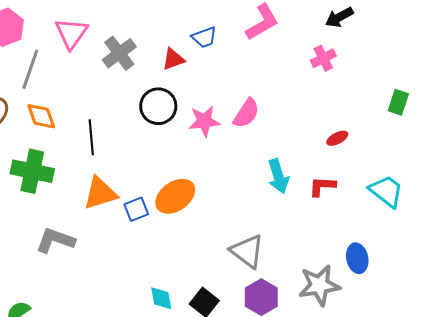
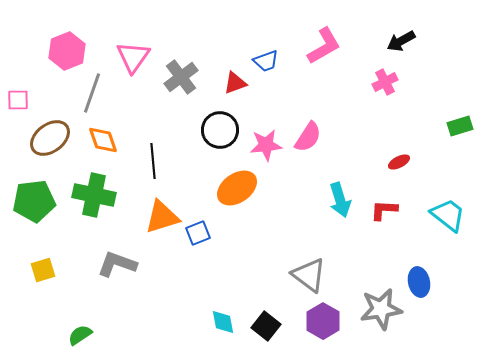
green rectangle: (398, 102) -> (460, 126), turned 55
orange ellipse: (175, 196) -> (237, 188), moved

